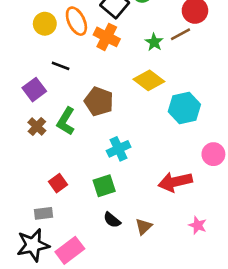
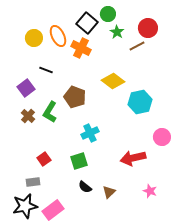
green star: (154, 42) -> (117, 32), moved

